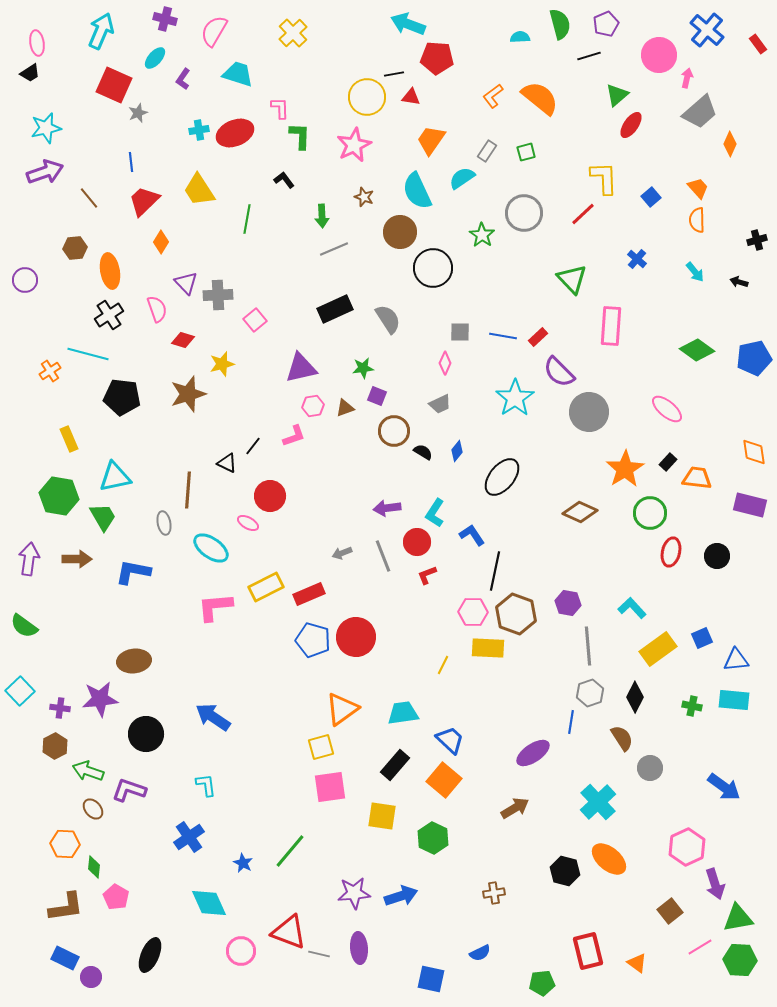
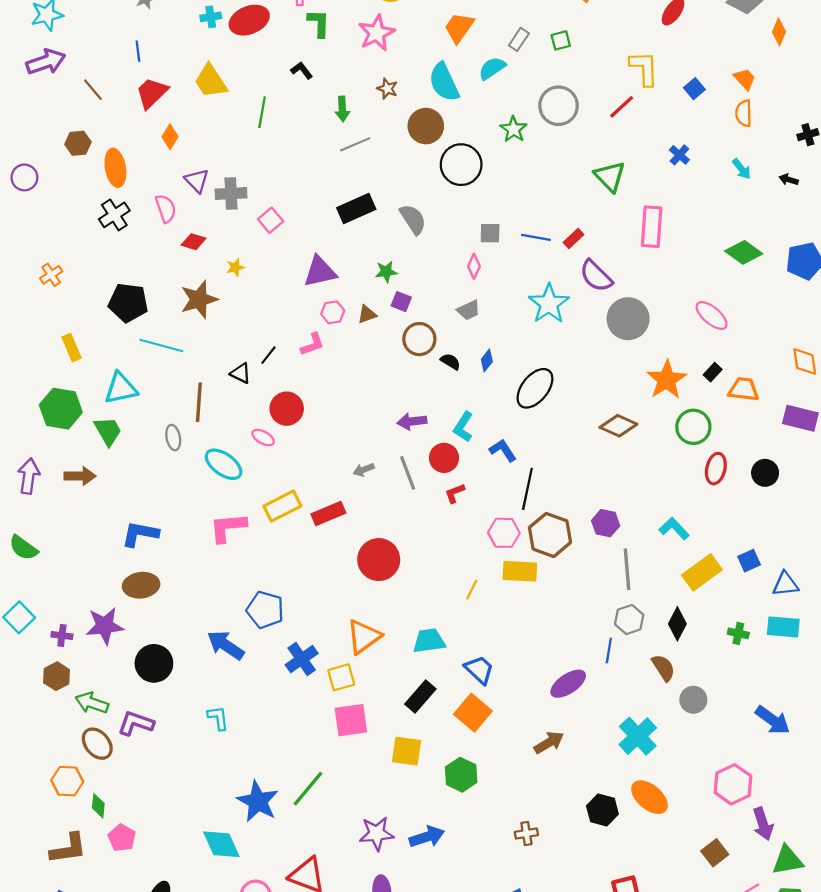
cyan line: (88, 354) -> (161, 345), moved
yellow star: (222, 364) -> (235, 267), size x0.7
blue L-shape: (133, 572) -> (140, 534), moved
blue pentagon: (313, 640) -> (265, 610), moved
brown ellipse: (93, 809) -> (97, 744), size x1.4
blue cross: (189, 837) -> (302, 659), moved
blue star: (243, 863) -> (258, 801), size x2.0

